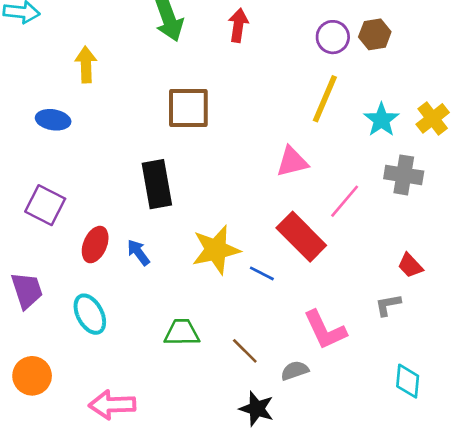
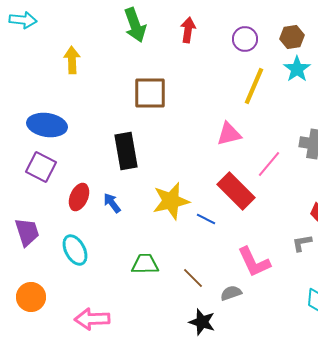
purple circle: (333, 37) -> (245, 39), moved
blue ellipse: (53, 120) -> (47, 125), moved, size x1.5
cyan star: (381, 120) -> (297, 69), moved

